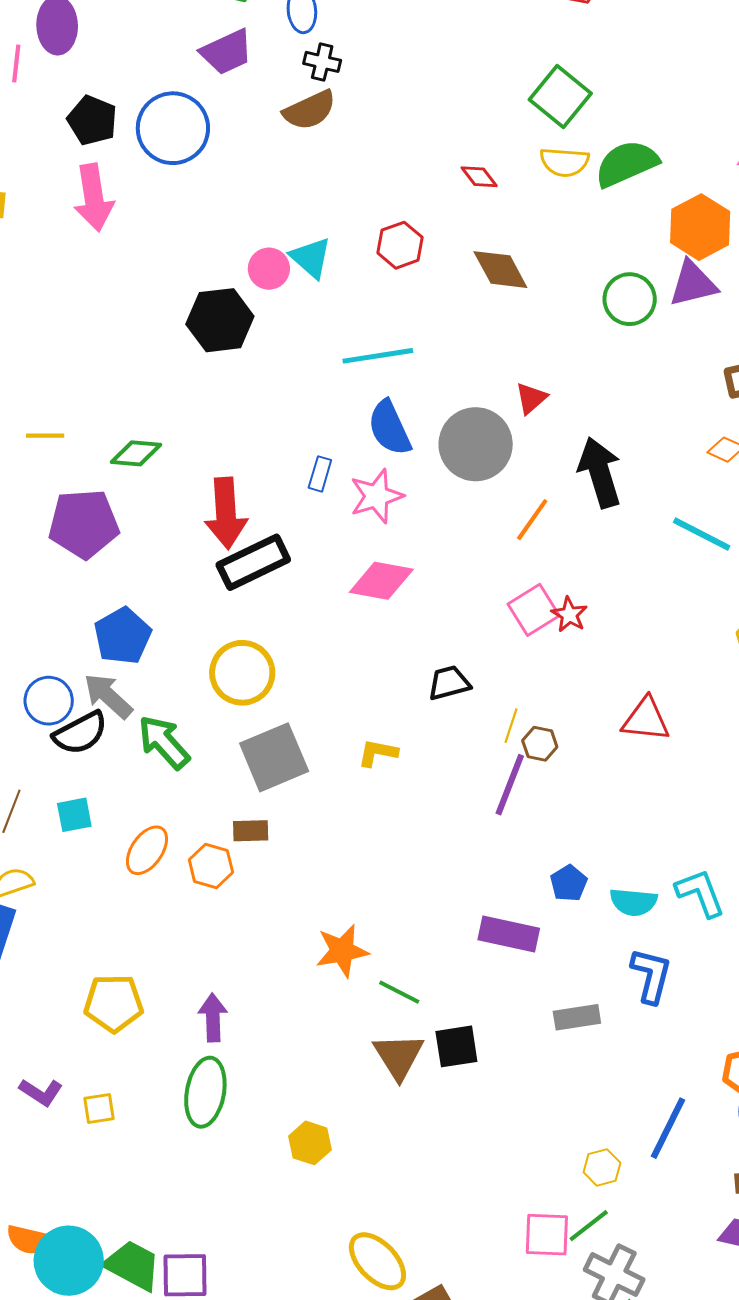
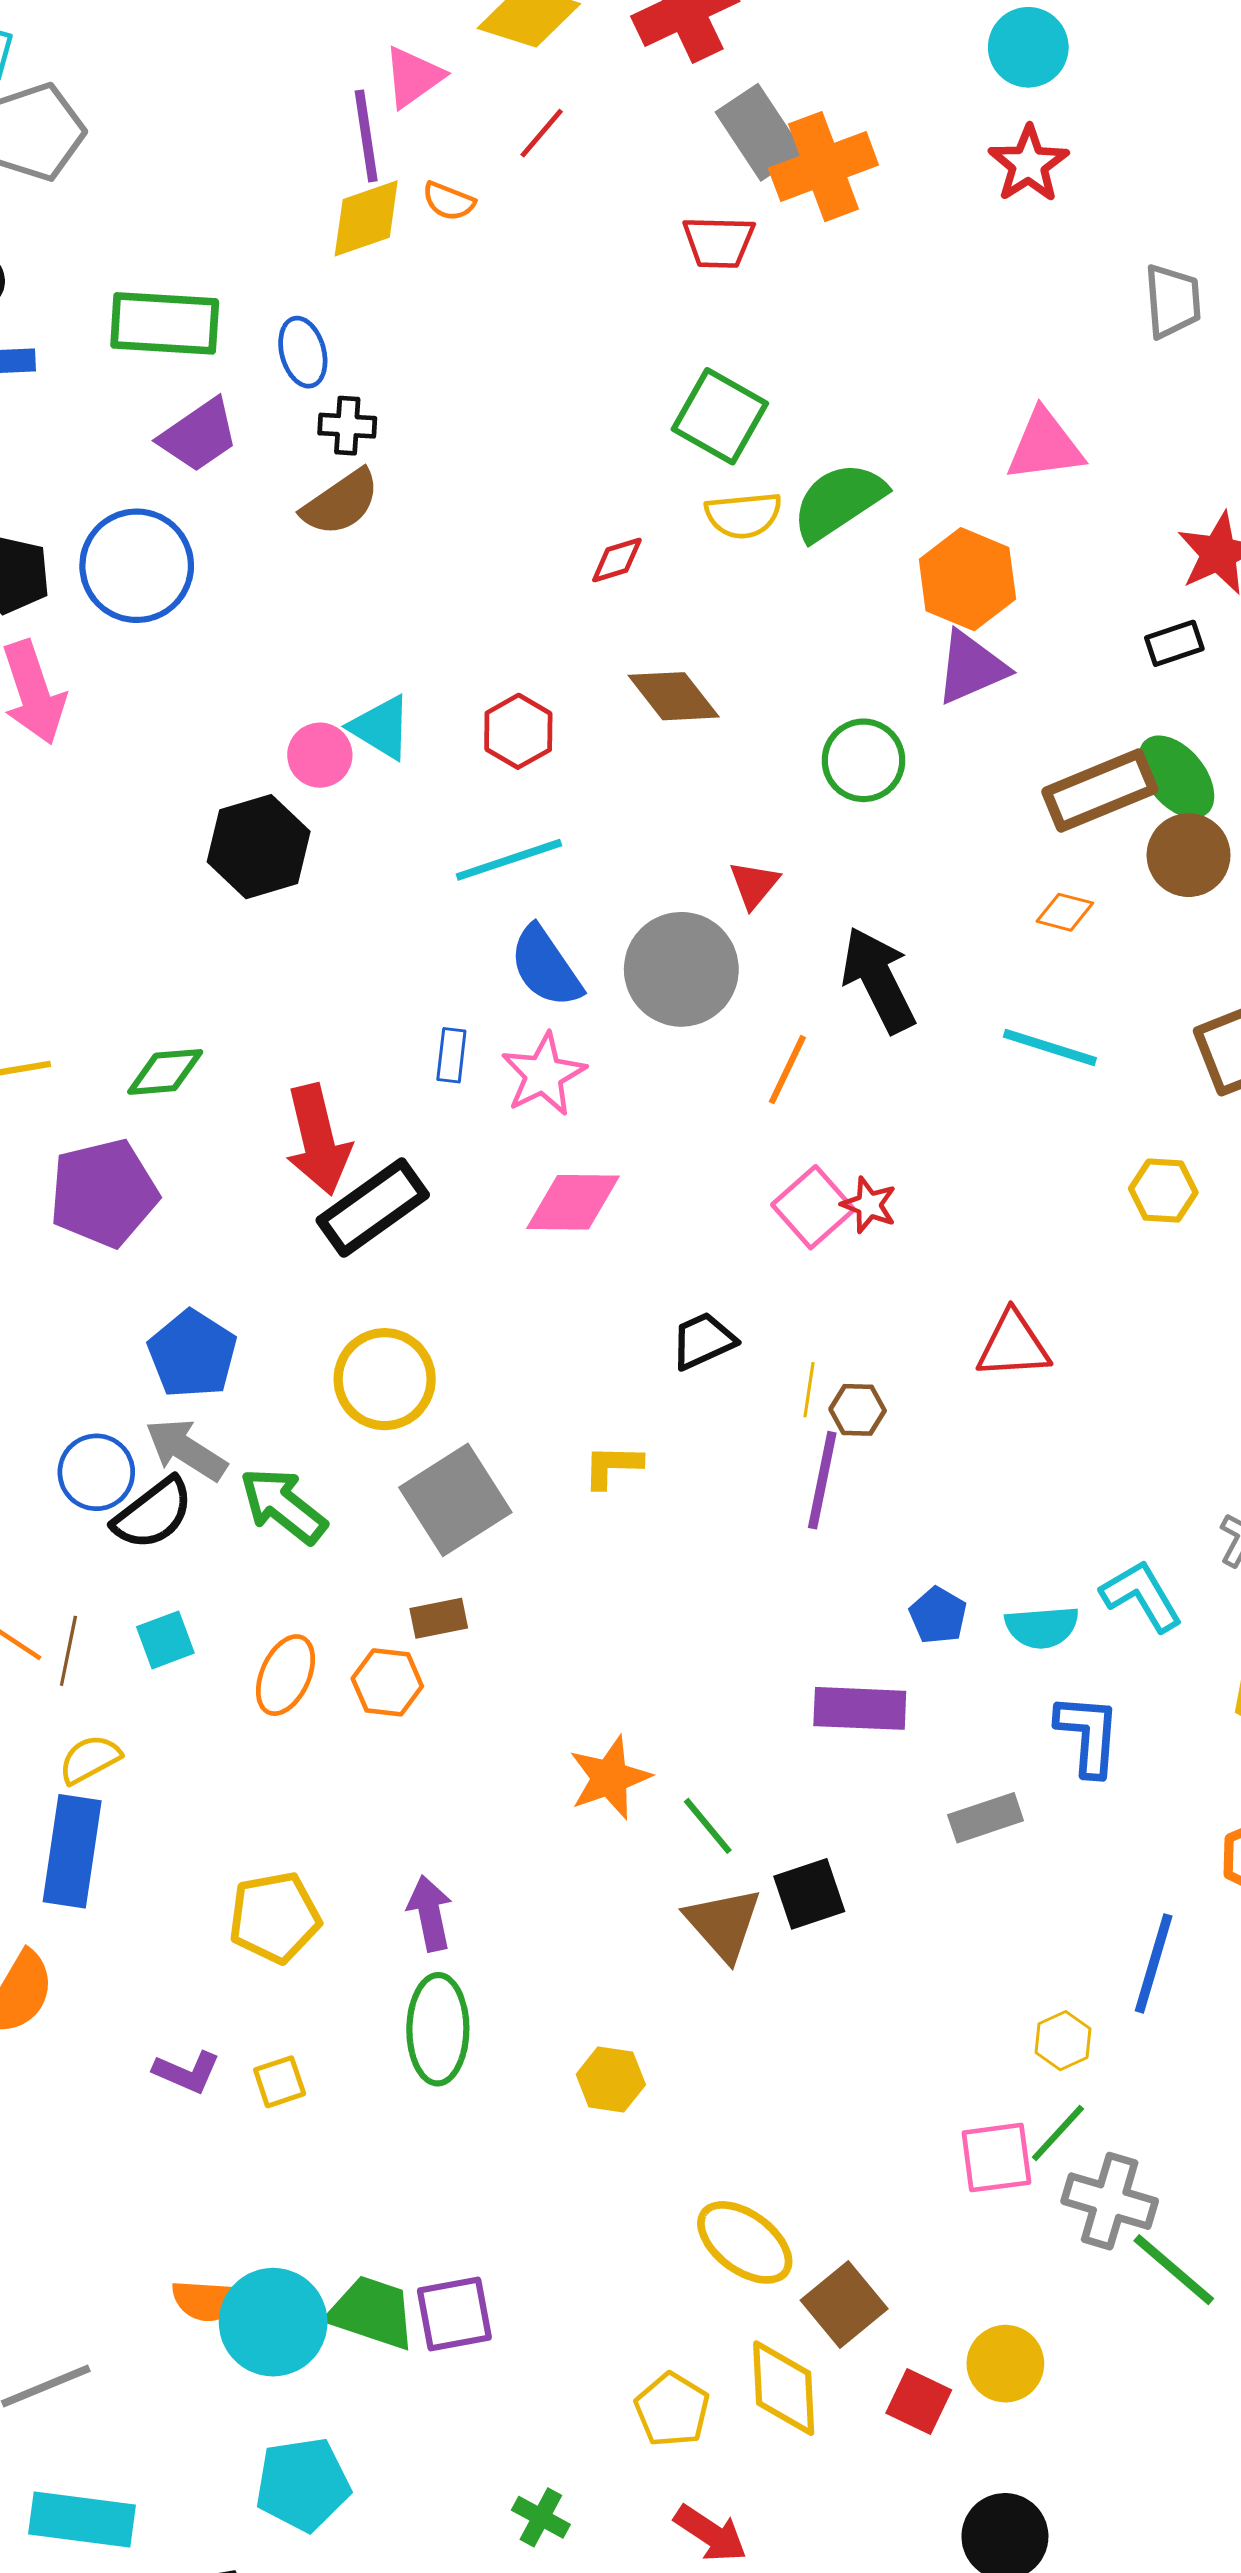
red diamond: (479, 177) -> (617, 560), turned -60
red hexagon: (400, 245) -> (518, 731), moved
green circle: (630, 299) -> (863, 760), moved
green line: (399, 992) -> (708, 1826), turned 33

